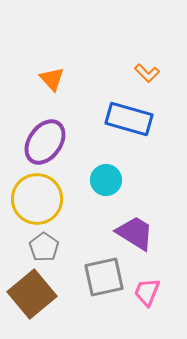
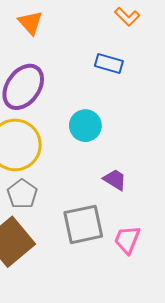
blue rectangle: (129, 119) -> (109, 63), size x0.6
purple trapezoid: (135, 233) -> (115, 180), size x0.6

